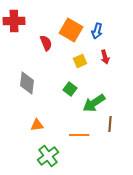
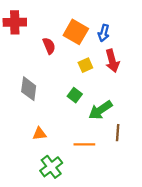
red arrow: (105, 57) -> (112, 61), size x1.5

